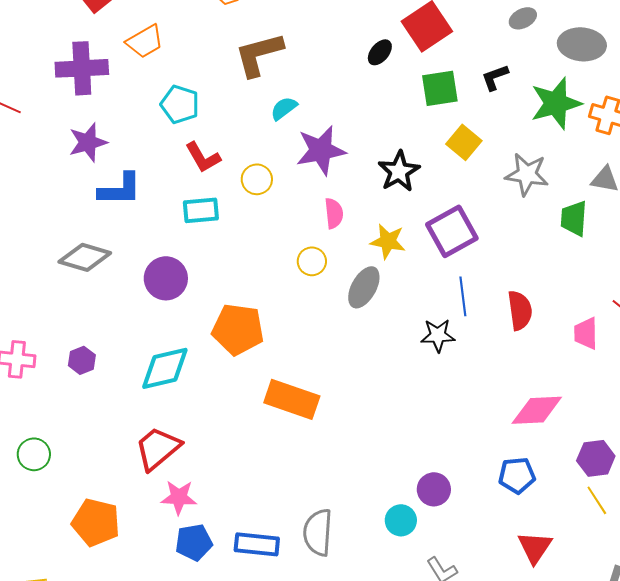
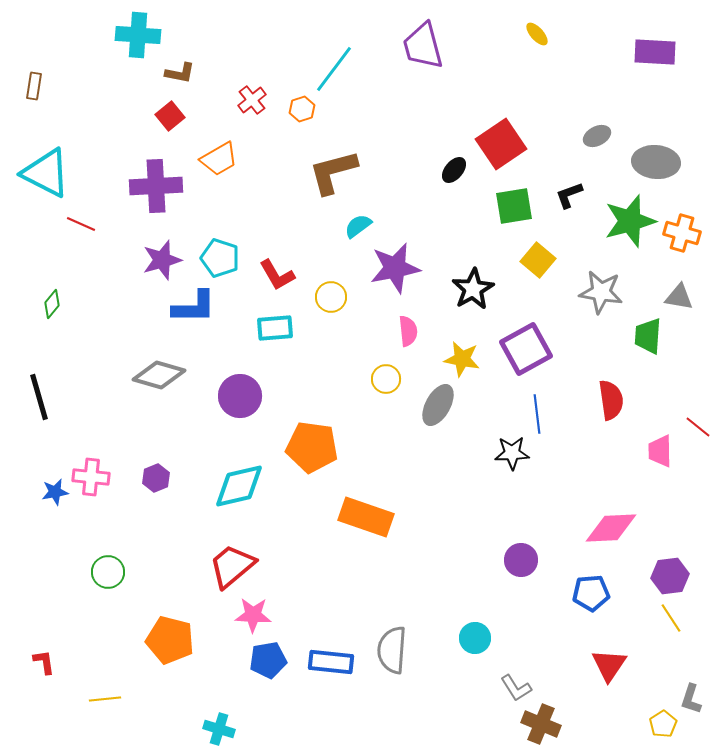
cyan pentagon: (180, 104) -> (220, 258), moved
red semicircle: (520, 310) -> (611, 400), moved
purple circle: (434, 489) -> (521, 560), moved

